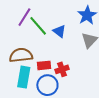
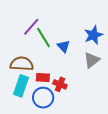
red cross: (62, 69) -> (60, 84), turned 32

